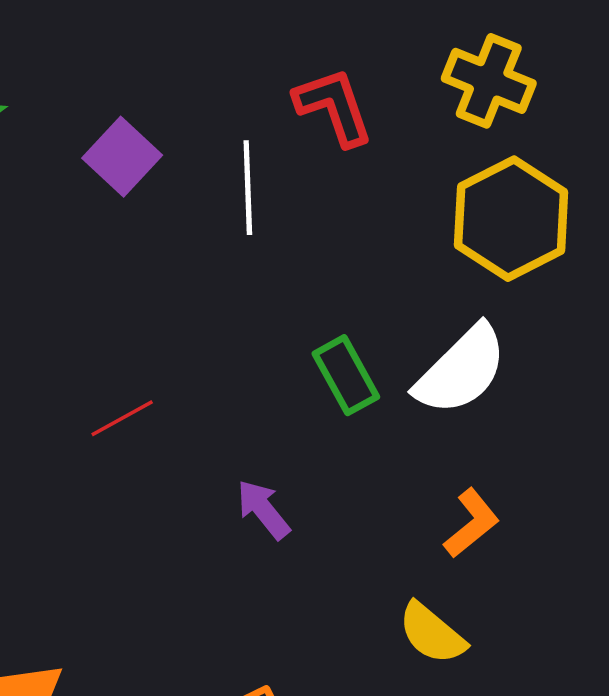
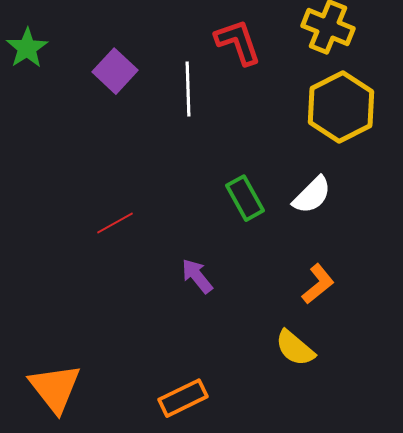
white semicircle: (461, 370) -> (312, 195), size x0.7

